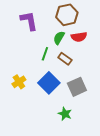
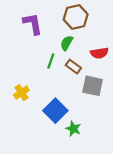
red semicircle: (79, 37) -> (99, 53), moved
blue square: (49, 83) -> (55, 111), moved
gray square: (77, 87) -> (93, 86), moved, turned 36

